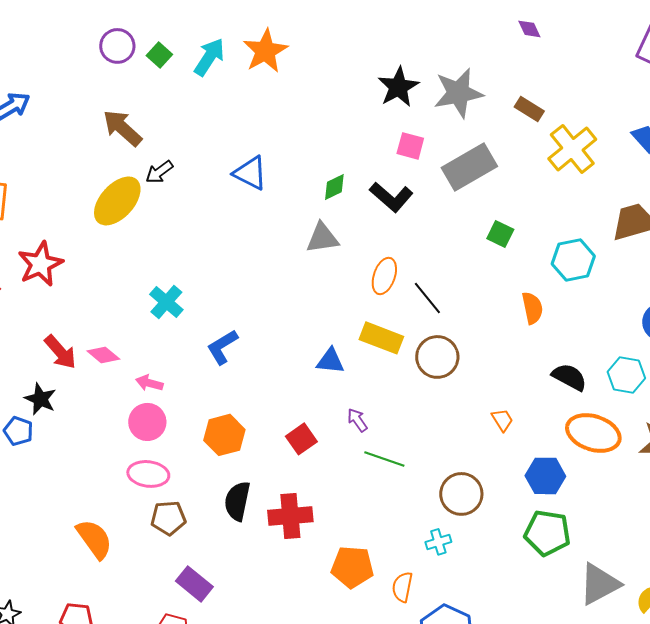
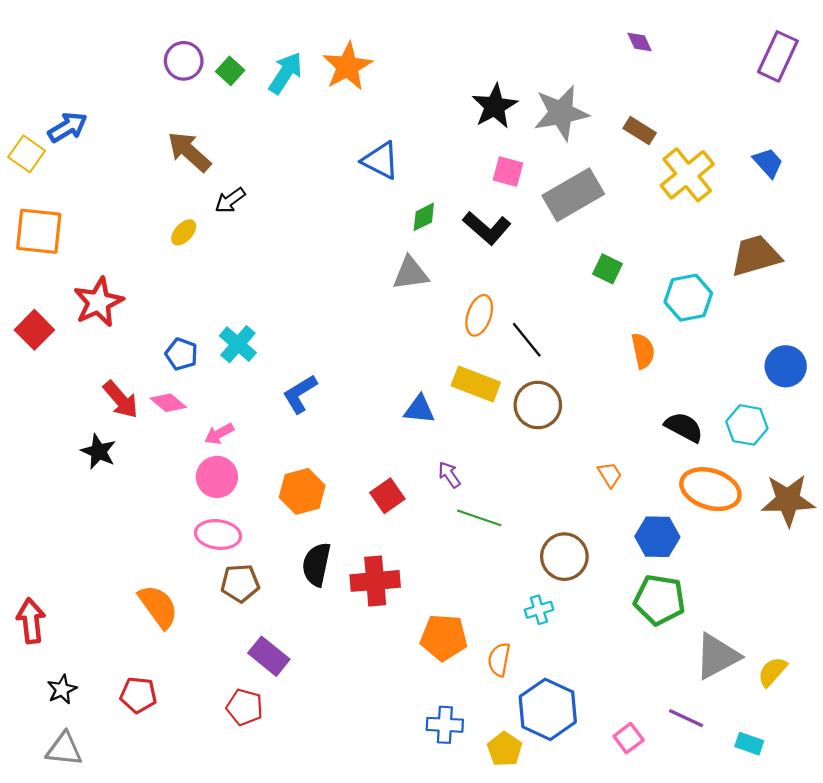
blue triangle: (250, 173) -> (381, 160), moved
yellow ellipse: (117, 201) -> (184, 232), size x0.5
pink arrow: (149, 383) -> (219, 434), turned -44
blue pentagon: (18, 431) -> (181, 354), moved

